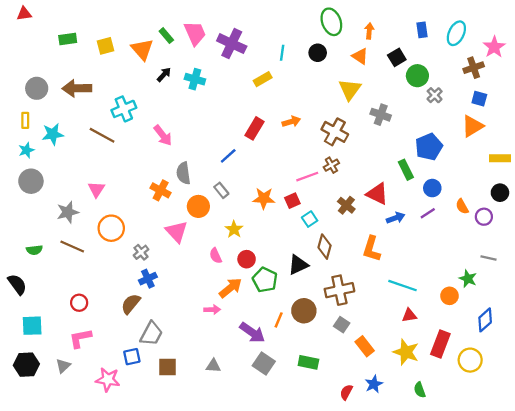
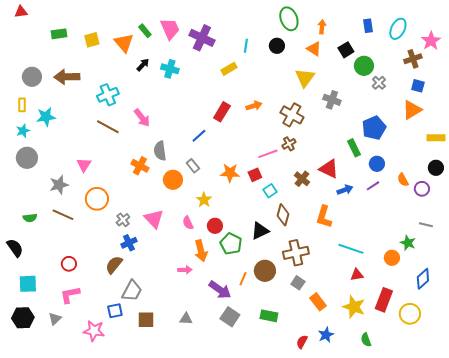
brown line: (102, 135) -> (108, 127), moved
pink triangle: (177, 232) -> (154, 219), moved
orange arrow: (230, 288) -> (201, 251), turned 115

